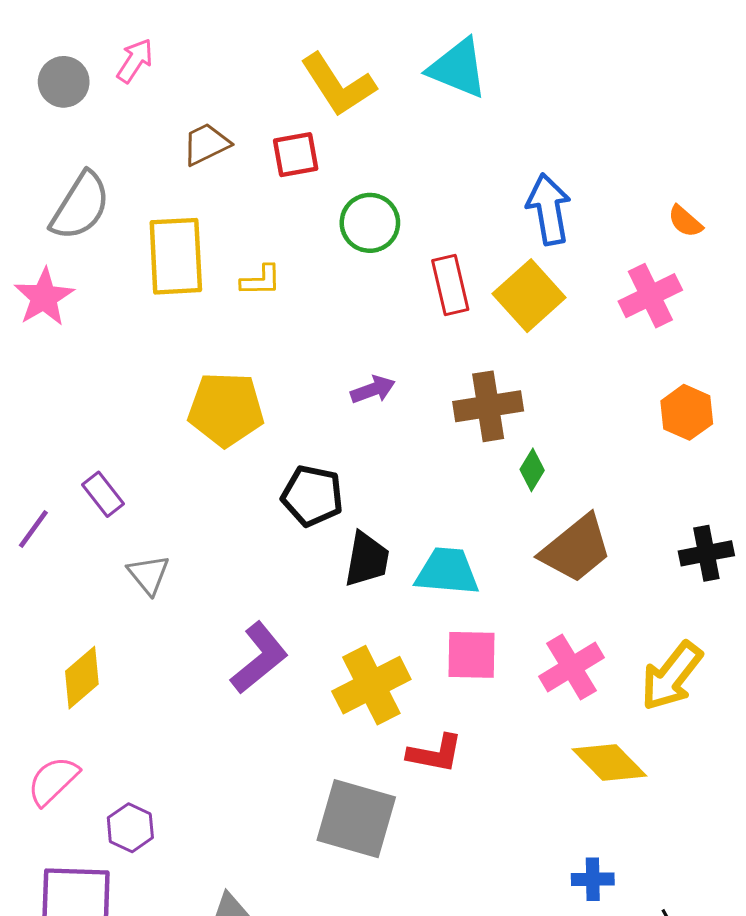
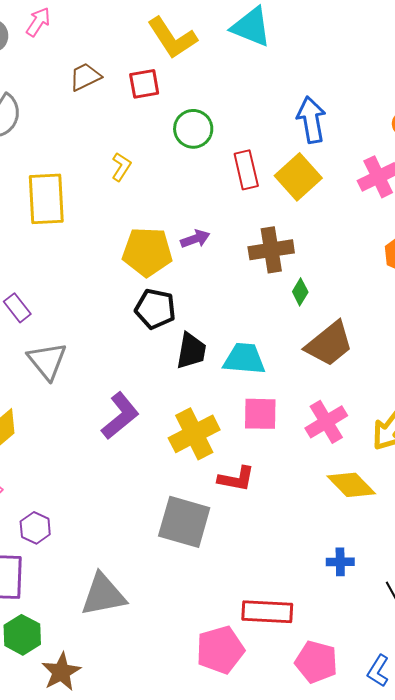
yellow rectangle: (176, 256) -> (46, 199), moved
yellow L-shape: (261, 280) -> (121, 167), turned -56
yellow pentagon: (226, 409) -> (147, 252), moved
gray triangle: (149, 575) -> (47, 361), size x1.4

